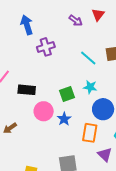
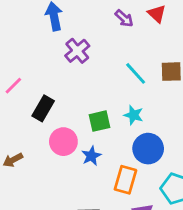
red triangle: (98, 15) -> (157, 14), turned -32
purple cross: (46, 47) -> (77, 51), turned -30
black rectangle: (27, 90) -> (43, 108), turned -72

